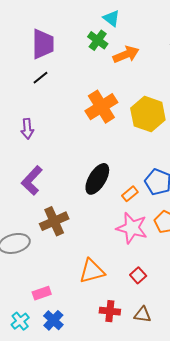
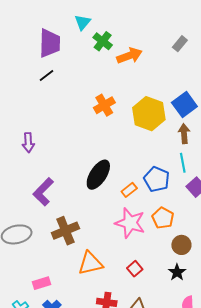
cyan triangle: (111, 18) -> (82, 22), moved, turned 30
orange cross: (101, 107) -> (104, 105), size x0.7
purple arrow: (27, 129) -> (28, 143), moved
purple L-shape: (32, 180) -> (43, 192), moved
brown cross: (54, 221) -> (65, 231), moved

